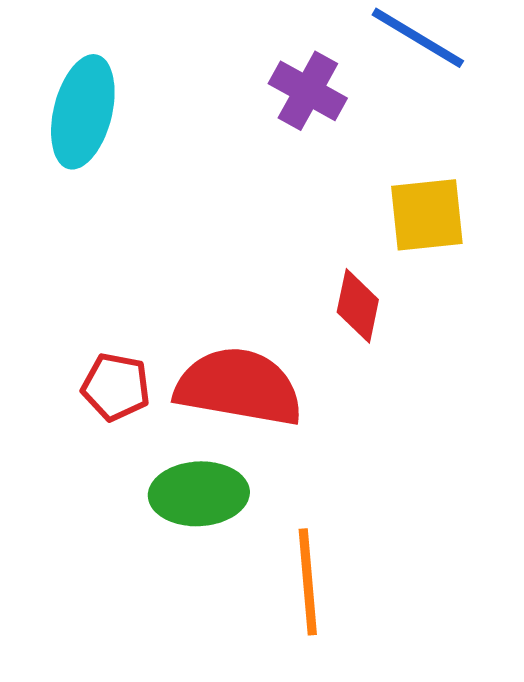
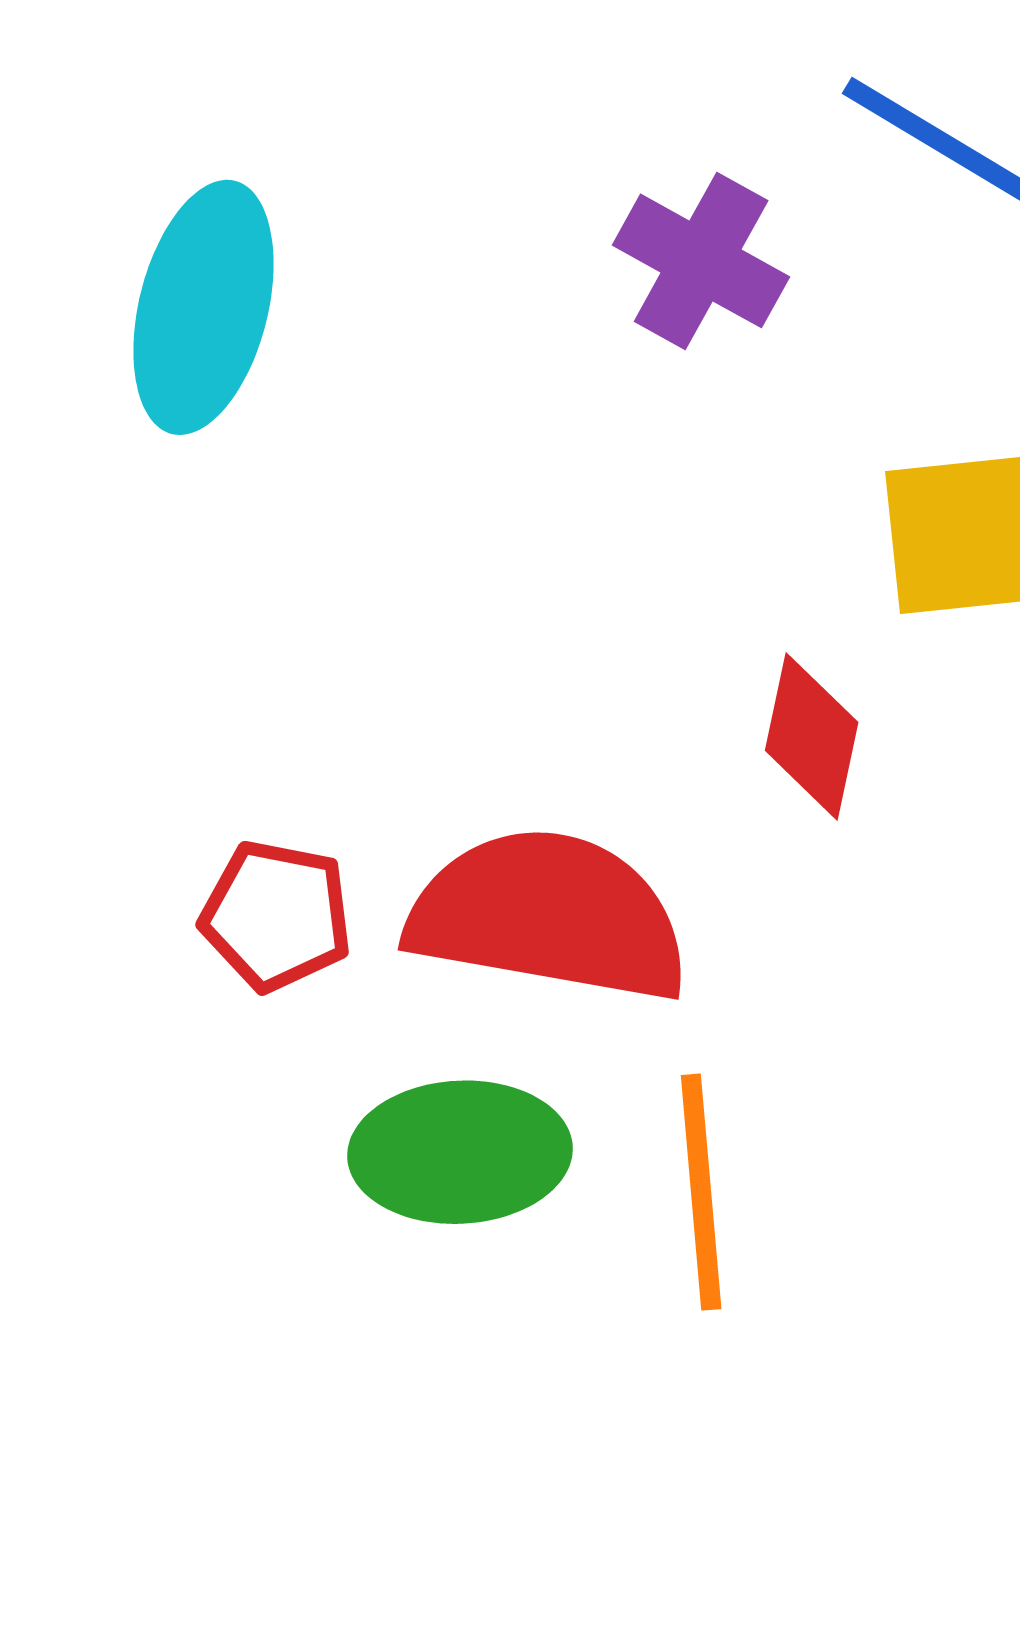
orange line: (308, 582) -> (701, 1192), moved

